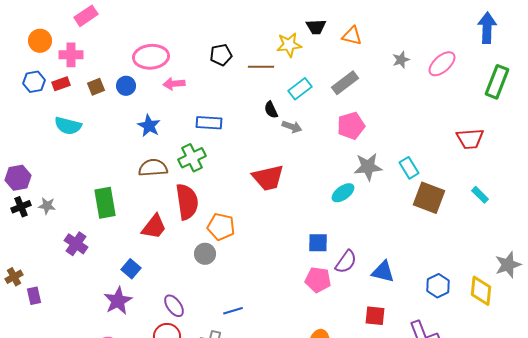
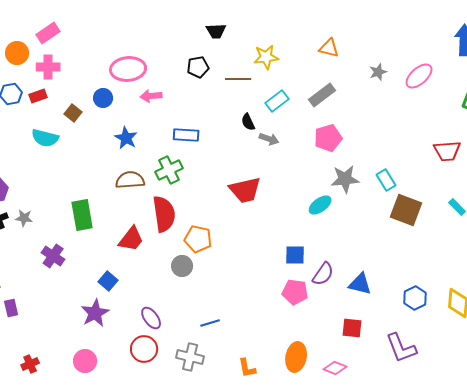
pink rectangle: (86, 16) -> (48, 33), moved
black trapezoid: (316, 27) -> (216, 31), moved
brown square: (96, 87) -> (73, 113), moved, turned -30

